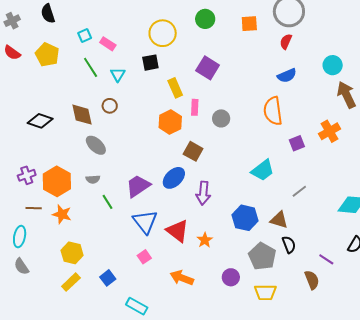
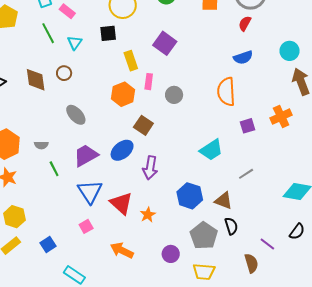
gray ellipse: (96, 145) -> (76, 115), moved

